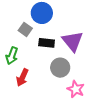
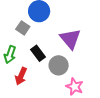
black rectangle: (47, 43) -> (38, 53), moved, turned 49

